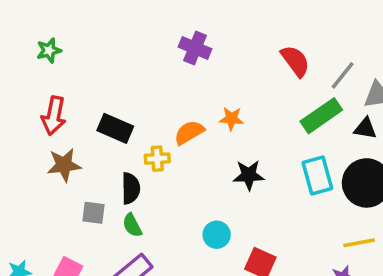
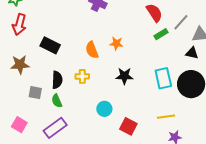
red arrow: (54, 116) -> (19, 24), moved
green rectangle: (321, 116) -> (161, 34), moved, size x0.6
orange semicircle: (189, 132) -> (92, 50), turned -84
yellow cross: (157, 159) -> (82, 76), moved
yellow line: (359, 243) -> (166, 117), moved

